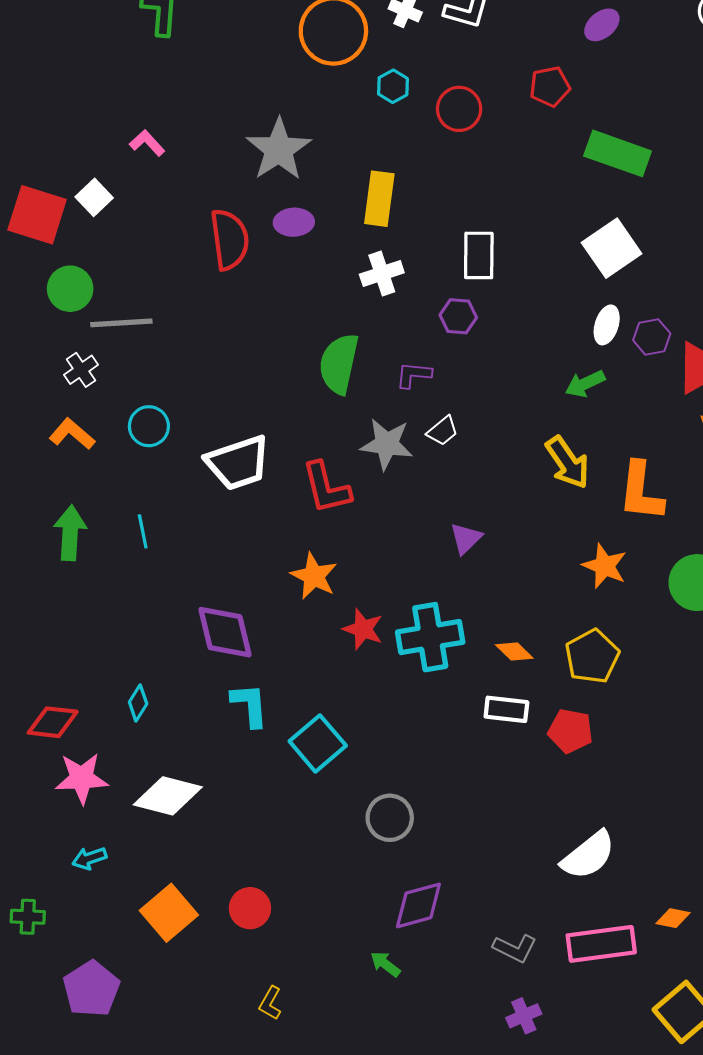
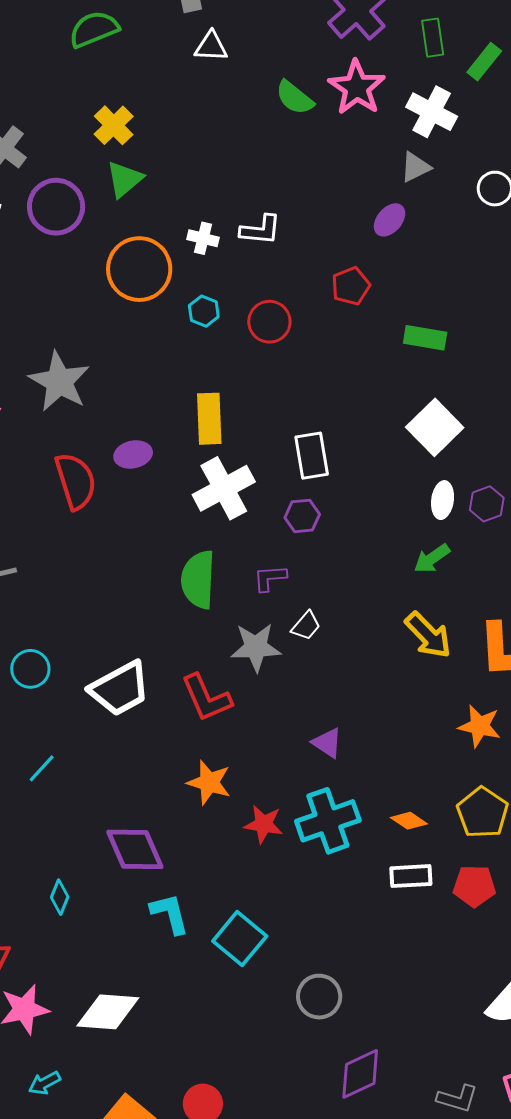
gray star: (279, 149) -> (59, 381), moved
green rectangle: (618, 153) -> (425, 338), size x0.7
white cross: (382, 273) -> (224, 488), size x1.5
cyan line: (143, 531) -> (42, 768), turned 64
purple triangle: (466, 538) -> (327, 743), moved, turned -32
cyan diamond: (138, 703) -> (60, 897), moved

